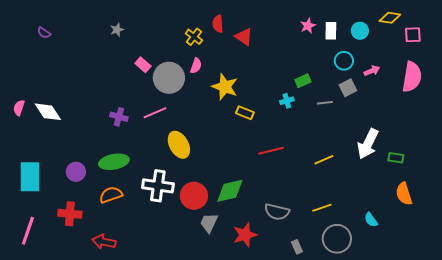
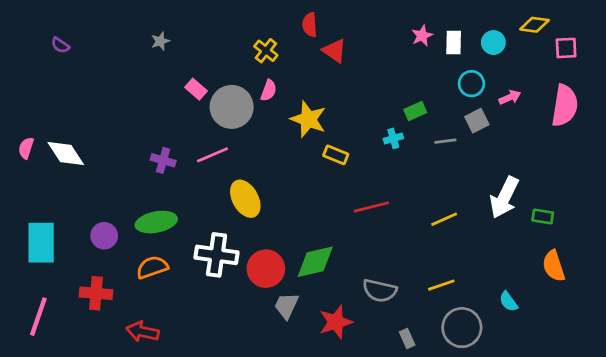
red semicircle: (218, 24) -> (310, 25), moved

